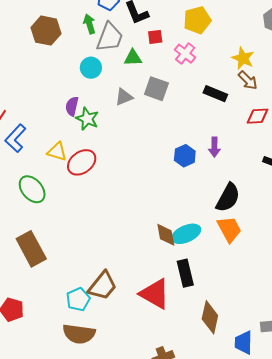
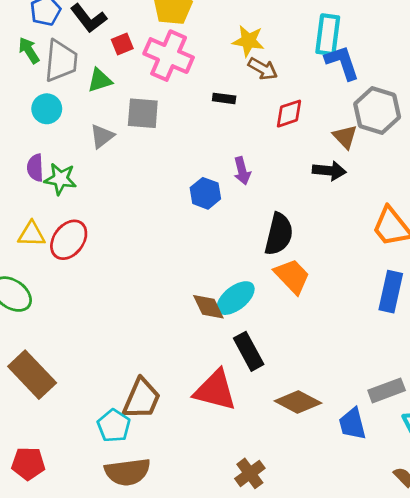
pink cross: (185, 54) -> (169, 56), size x1.6
black rectangle: (215, 94) -> (224, 98), size x0.7
brown diamond: (210, 317) -> (298, 402), turned -60

